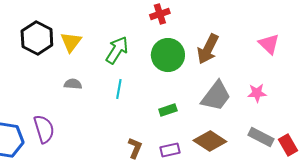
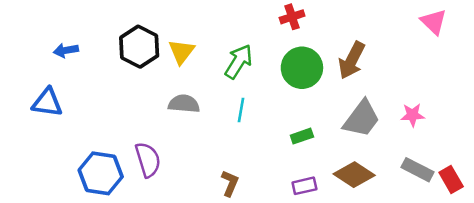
pink triangle: (269, 44) -> (434, 22), moved
gray semicircle: (73, 84) -> (184, 104), size x1.4
brown L-shape: (135, 148) -> (230, 183), moved

